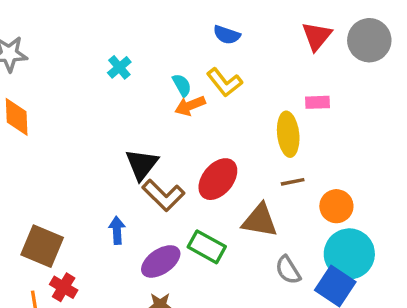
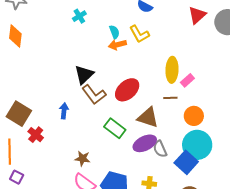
pink rectangle: (317, 102) -> (187, 80), moved, turned -48
purple ellipse: (161, 261) -> (145, 143), moved
red cross: (64, 287) -> (36, 135), moved

